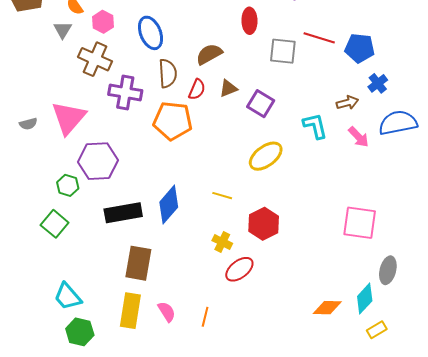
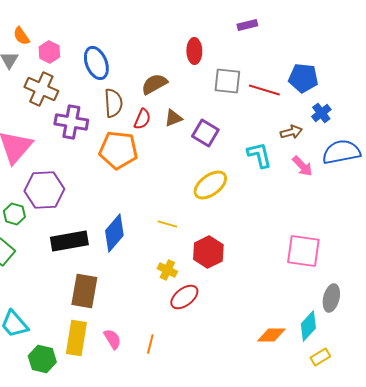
red line: (319, 38) -> (264, 90), moved
green hexagon: (80, 332) -> (42, 359), moved

